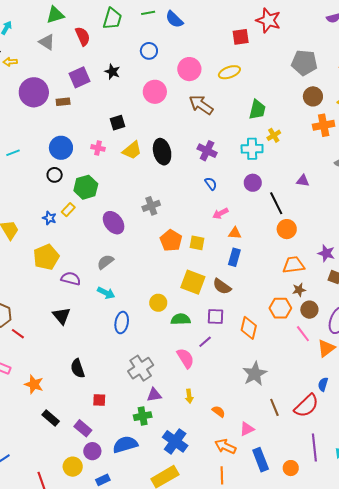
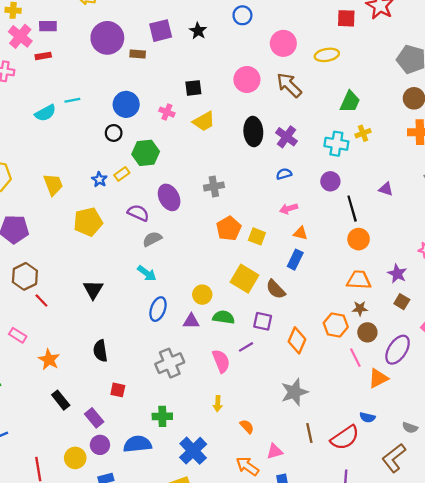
pink circle: (155, 92) -> (247, 79), moved
black ellipse: (162, 152) -> (253, 132), moved
blue semicircle: (211, 184) -> (284, 174), turned -80
purple semicircle: (71, 279) -> (138, 213), moved
blue semicircle: (323, 384) -> (367, 417), turned -104
purple triangle: (154, 395) -> (191, 321), moved

